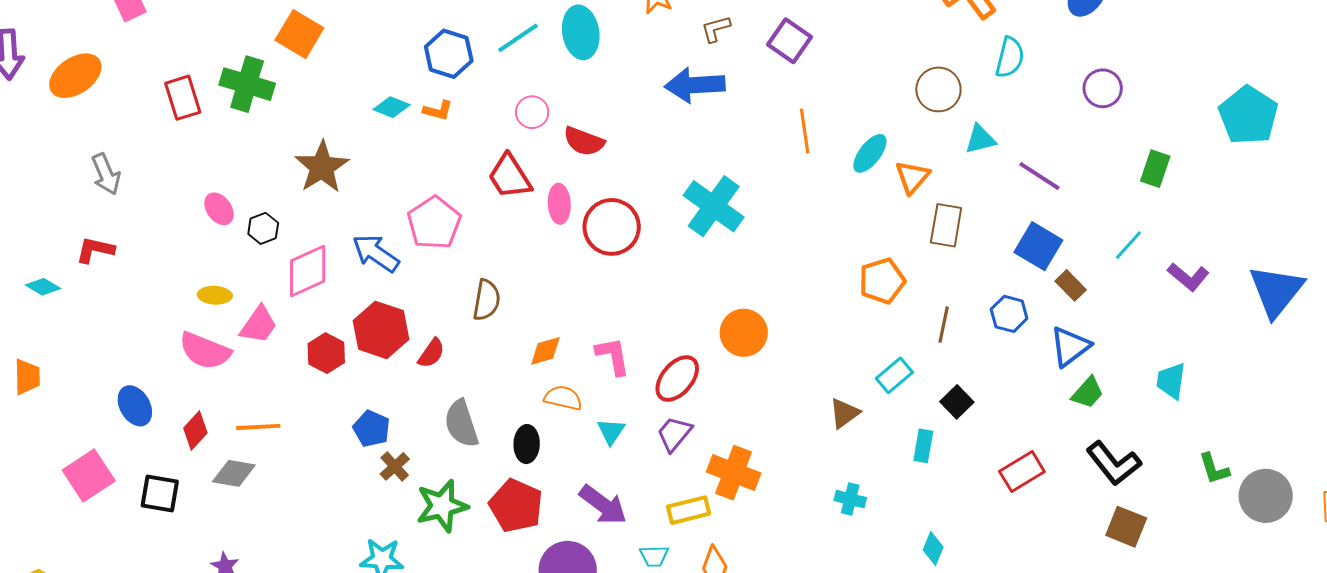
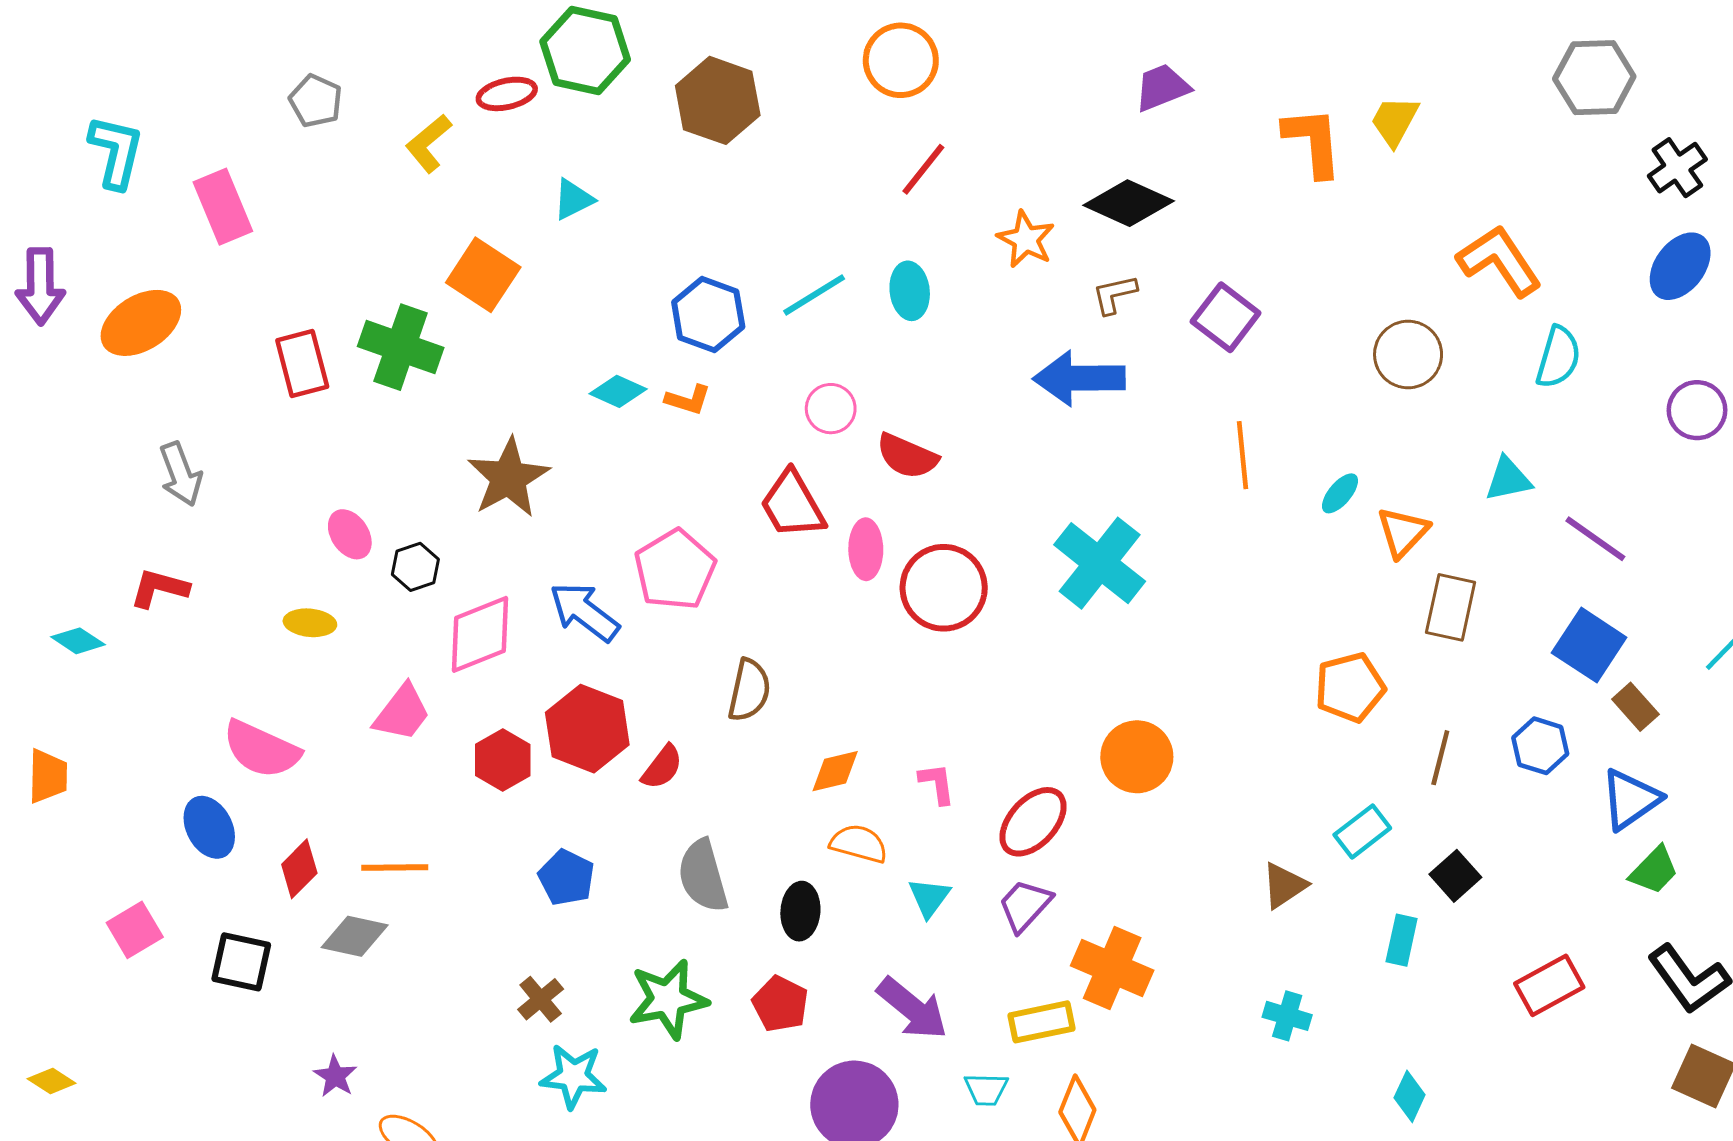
cyan ellipse: (581, 32) -> (910, 291), size x0.7
brown circle: (938, 89) -> (1408, 354), moved
cyan ellipse: (870, 153) -> (1340, 493), size x0.7
yellow ellipse: (215, 295) -> (310, 623), moved
pink semicircle: (205, 351) -> (261, 749), moved
pink L-shape: (613, 356) -> (937, 784), size x0.7
brown cross: (395, 466) -> (541, 999), moved
pink square: (89, 476) -> (135, 930), size x0.7
red pentagon: (516, 506) -> (780, 1004), size x0.7

